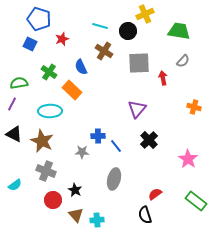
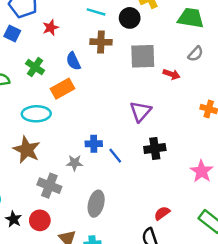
brown cross: (104, 51) -> (101, 42), turned -30
red arrow: (163, 78) -> (172, 74), turned 120
orange rectangle: (72, 90) -> (63, 89), turned -72
black cross: (149, 140) -> (155, 149), turned 36
gray cross: (46, 171) -> (49, 186), moved
gray ellipse: (114, 179) -> (96, 204), moved
black star: (75, 190) -> (13, 219), moved

